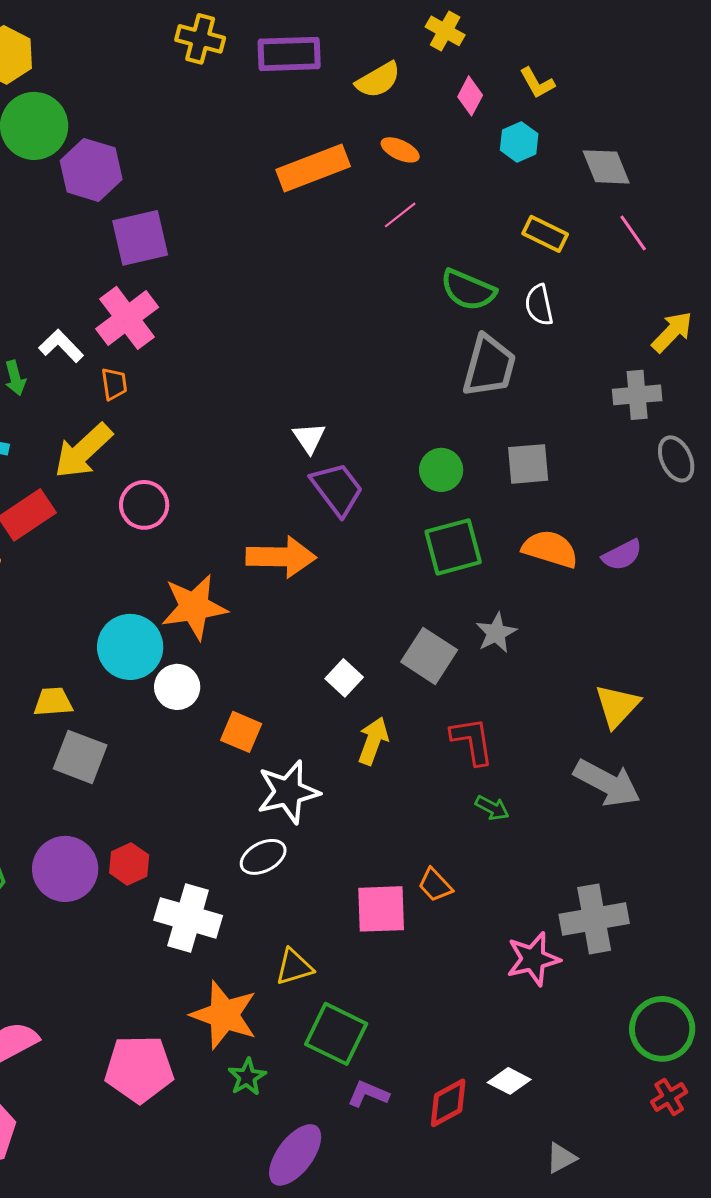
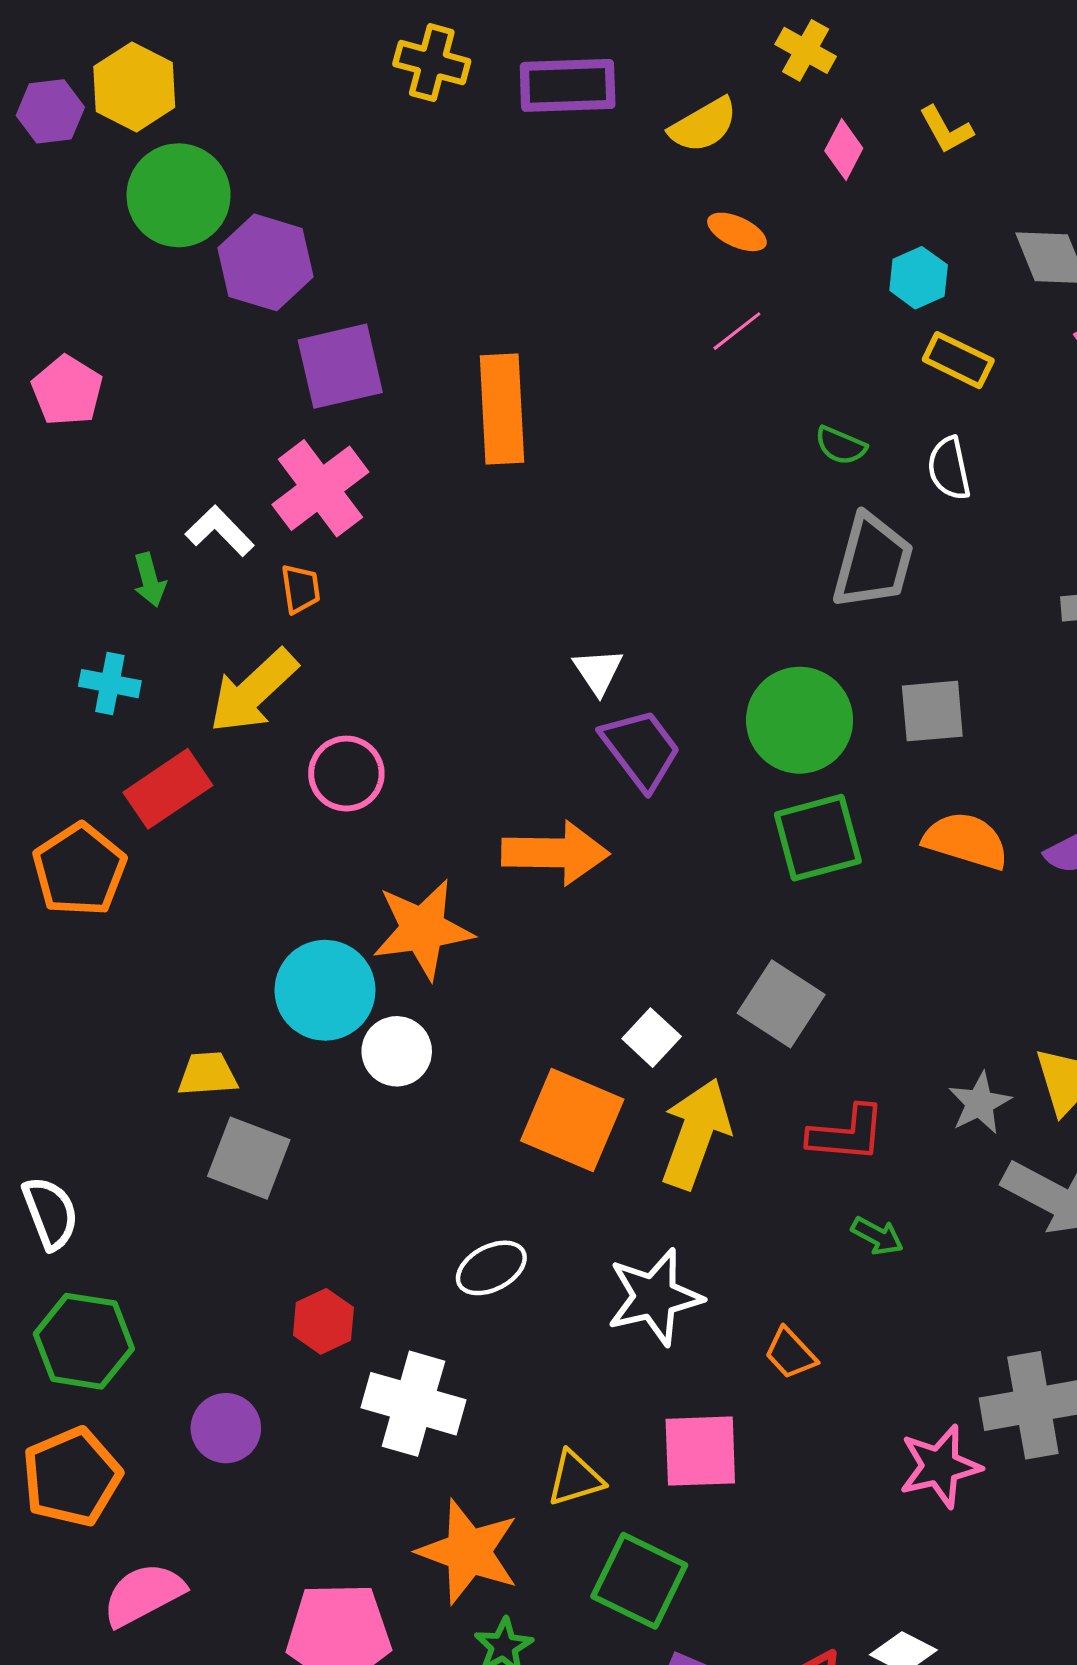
cyan hexagon: (519, 142) -> (919, 278), moved
orange rectangle: (313, 168) -> (502, 409), moved, turned -72
green semicircle: (468, 290) -> (841, 446), size x0.6
green circle: (441, 470) -> (800, 720), size x1.6
gray star: (496, 633) -> (980, 1103), moved
orange square: (241, 732) -> (572, 1120), moved, size x1.6
yellow arrow: (373, 741) -> (696, 1134), size x1.5
red L-shape: (472, 741) -> (847, 1134), turned 104
white star: (288, 792) -> (655, 1297), moved
white ellipse: (263, 857) -> (491, 1268), moved
purple circle: (65, 869) -> (226, 1428), moved, size x0.7
pink square: (381, 909) -> (700, 1451), moved

